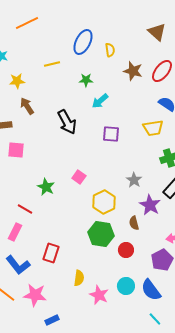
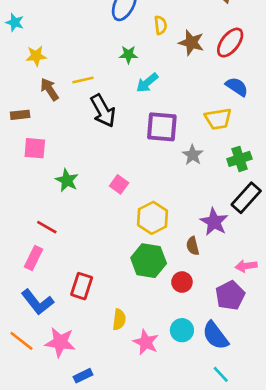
yellow semicircle: (110, 50) -> (161, 25), moved
yellow line: (52, 64) -> (83, 80), moved
purple square: (111, 134) -> (162, 127), size x1.4
gray star: (134, 180) -> (193, 155), moved
green star: (46, 187) -> (67, 180), moved

